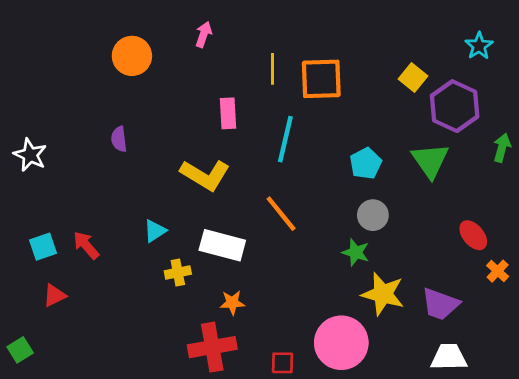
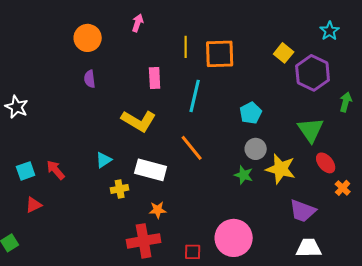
purple semicircle: (119, 139) -> (90, 79), moved
green triangle: (430, 161) -> (311, 130), moved
yellow star: (383, 294) -> (281, 169), moved

